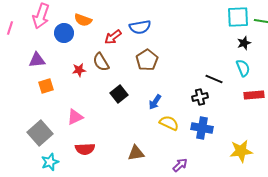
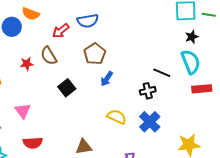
cyan semicircle: (243, 68) -> (191, 62), size x1.4
blue arrow: (155, 102) -> (107, 79), moved
pink triangle: (75, 117) -> (23, 111), turned -42
blue cross: (202, 128) -> (150, 122), turned 35

